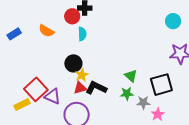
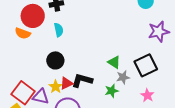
red circle: (72, 16) -> (33, 16), moved, size x1.5
yellow star: (82, 75) -> (56, 87), moved
green star: (127, 94) -> (112, 91), moved
gray star: (143, 103) -> (123, 77), moved

